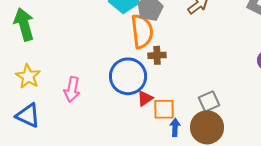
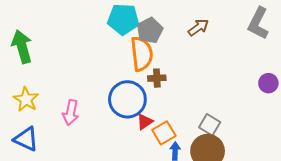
gray square: (209, 101) -> (210, 125), turned -35
orange square: (164, 109) -> (164, 133), turned -30

